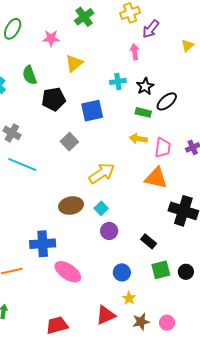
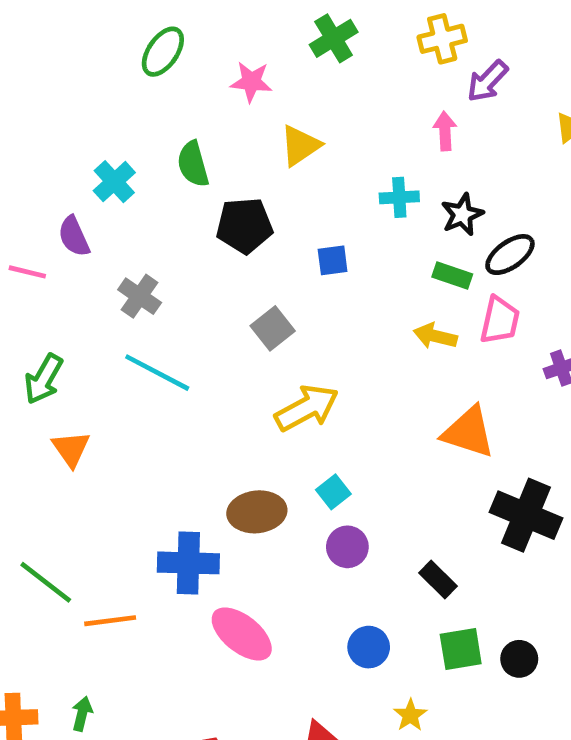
blue square: (92, 111) -> (333, 260), size x0.6
pink trapezoid: (163, 148) -> (500, 320), moved
yellow arrow: (102, 173) -> (307, 408), moved
brown ellipse: (71, 206) -> (257, 512), moved
yellow star: (129, 298) -> (410, 715), moved

